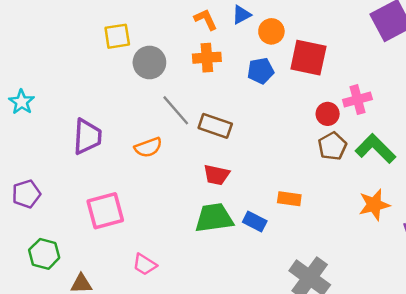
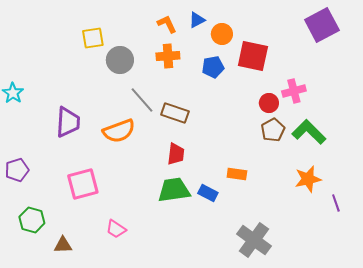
orange semicircle: (148, 147) -> (119, 131), size x1.4
red trapezoid: (216, 175) -> (176, 154), turned -95

